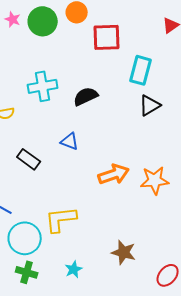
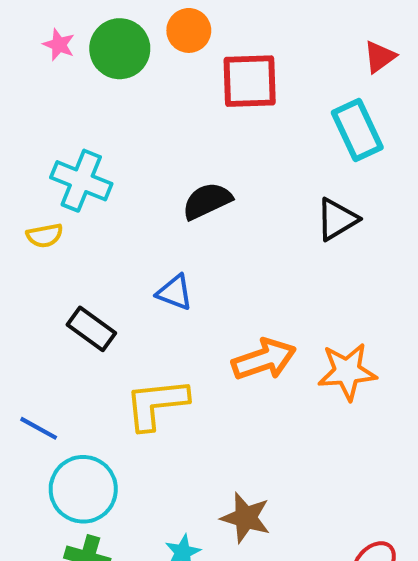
cyan rectangle: (141, 70) -> (357, 130), moved, turned -40
cyan cross: (43, 86) -> (81, 181), moved, turned 32
yellow L-shape: (61, 219) -> (156, 404), moved
brown star: (124, 252) -> (246, 518), moved

